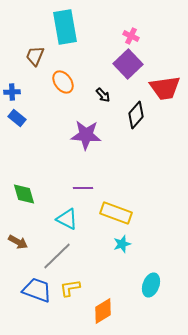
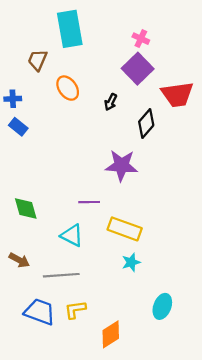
black arrow: (103, 95) -> (111, 102), turned 70
purple star: (86, 135) -> (121, 165), moved
gray line: (57, 256) -> (61, 275), turned 40

